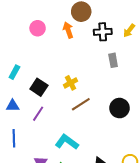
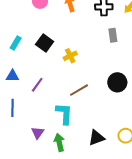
black square: (39, 87) -> (45, 43), moved
brown line: (81, 104) -> (79, 90), moved
cyan L-shape: (67, 142) -> (64, 114), turned 55

